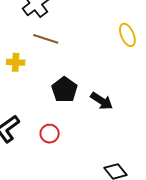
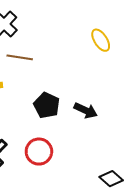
red circle: (50, 134) -> (39, 152), size x1.4

